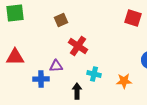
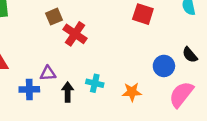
red cross: (78, 46) -> (75, 34), moved
black arrow: (77, 91) -> (68, 92), moved

